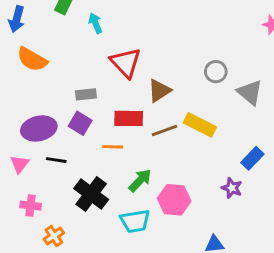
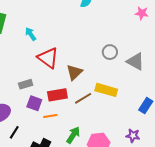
cyan arrow: (95, 23) -> (31, 34), moved
purple square: (80, 123) -> (34, 103), moved
black line: (56, 160) -> (14, 132), turned -56
purple star: (232, 188) -> (133, 136), moved

